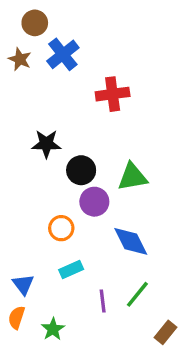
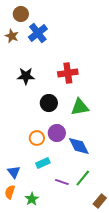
red cross: (113, 94) -> (68, 73), moved
black star: (46, 144) -> (26, 76), moved
purple circle: (94, 202) -> (57, 133), moved
purple line: (103, 301) -> (62, 182), turned -64

